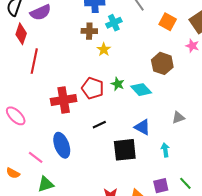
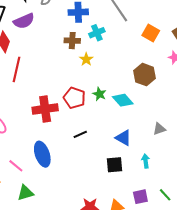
black square: (125, 150) -> (115, 165), moved, size x0.7

